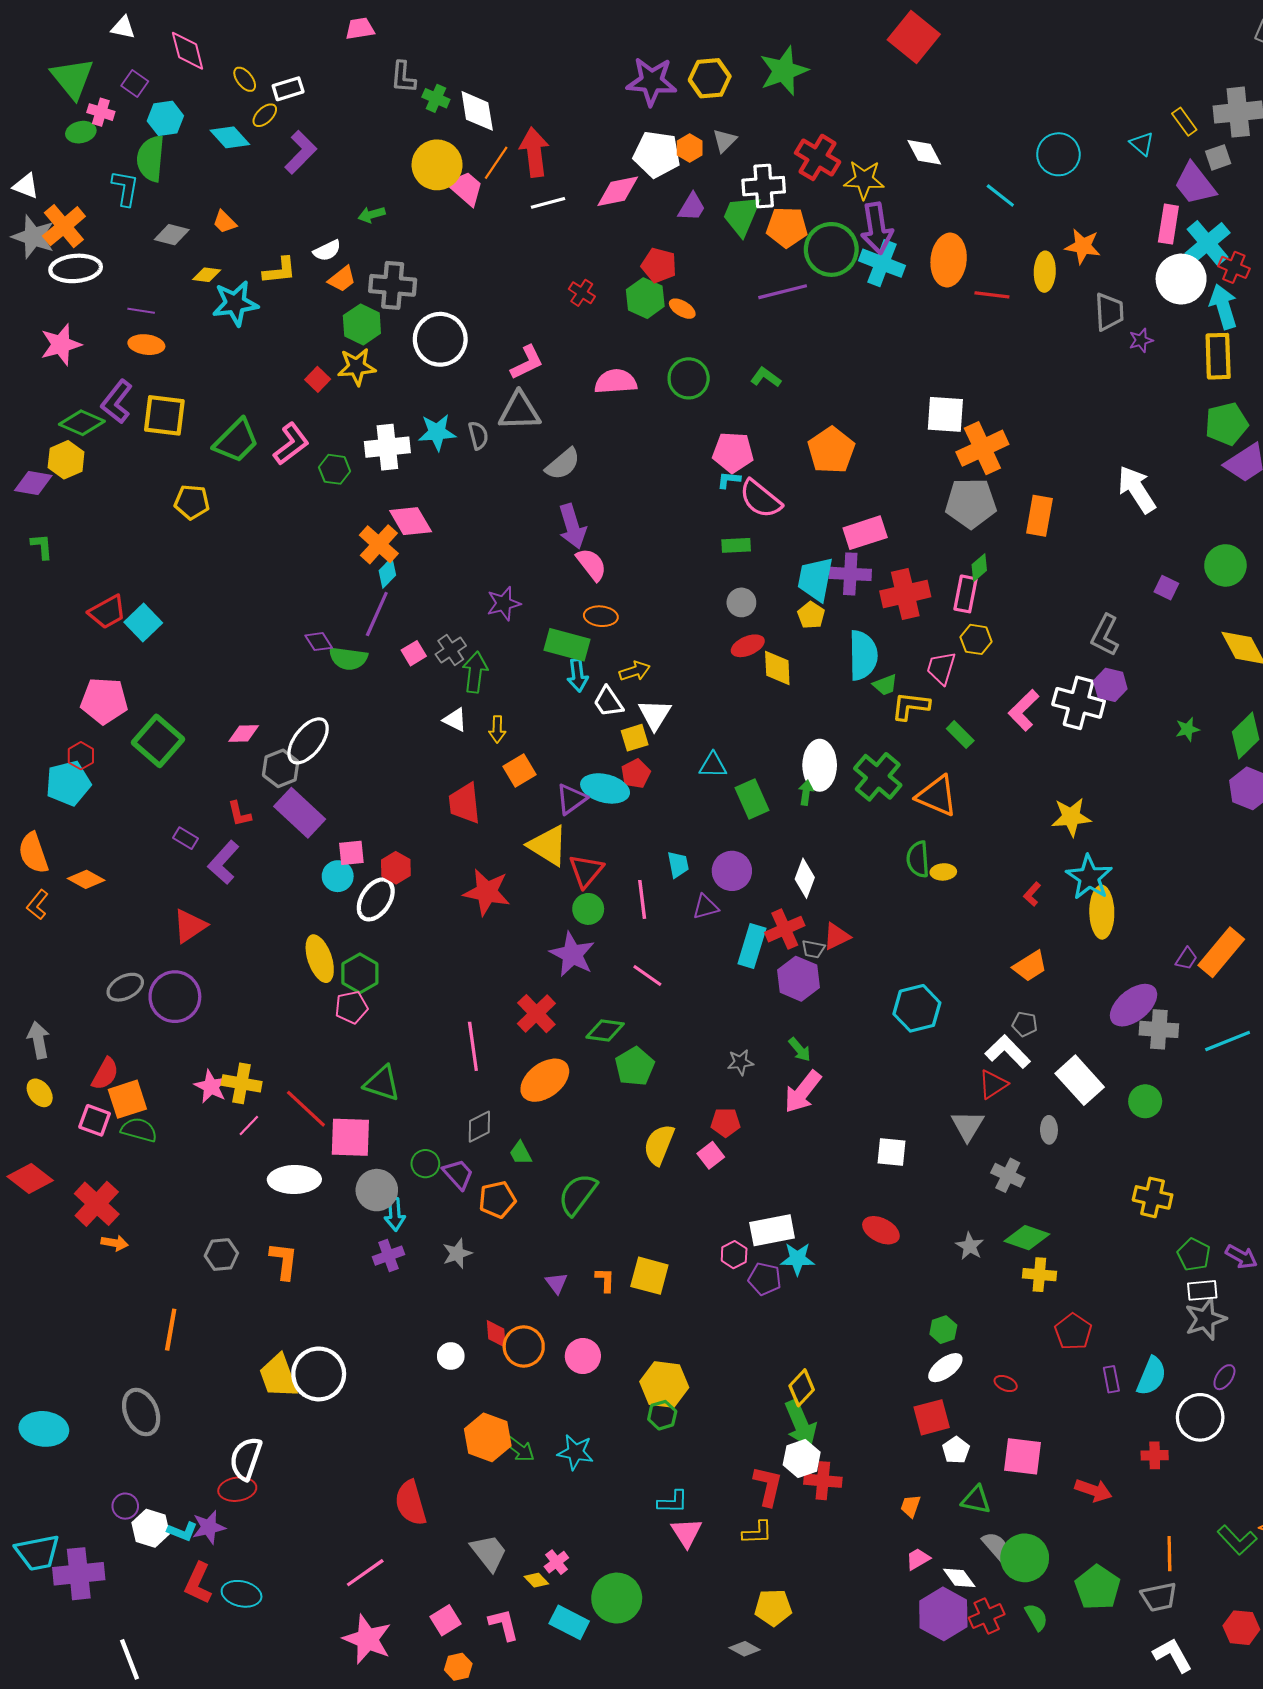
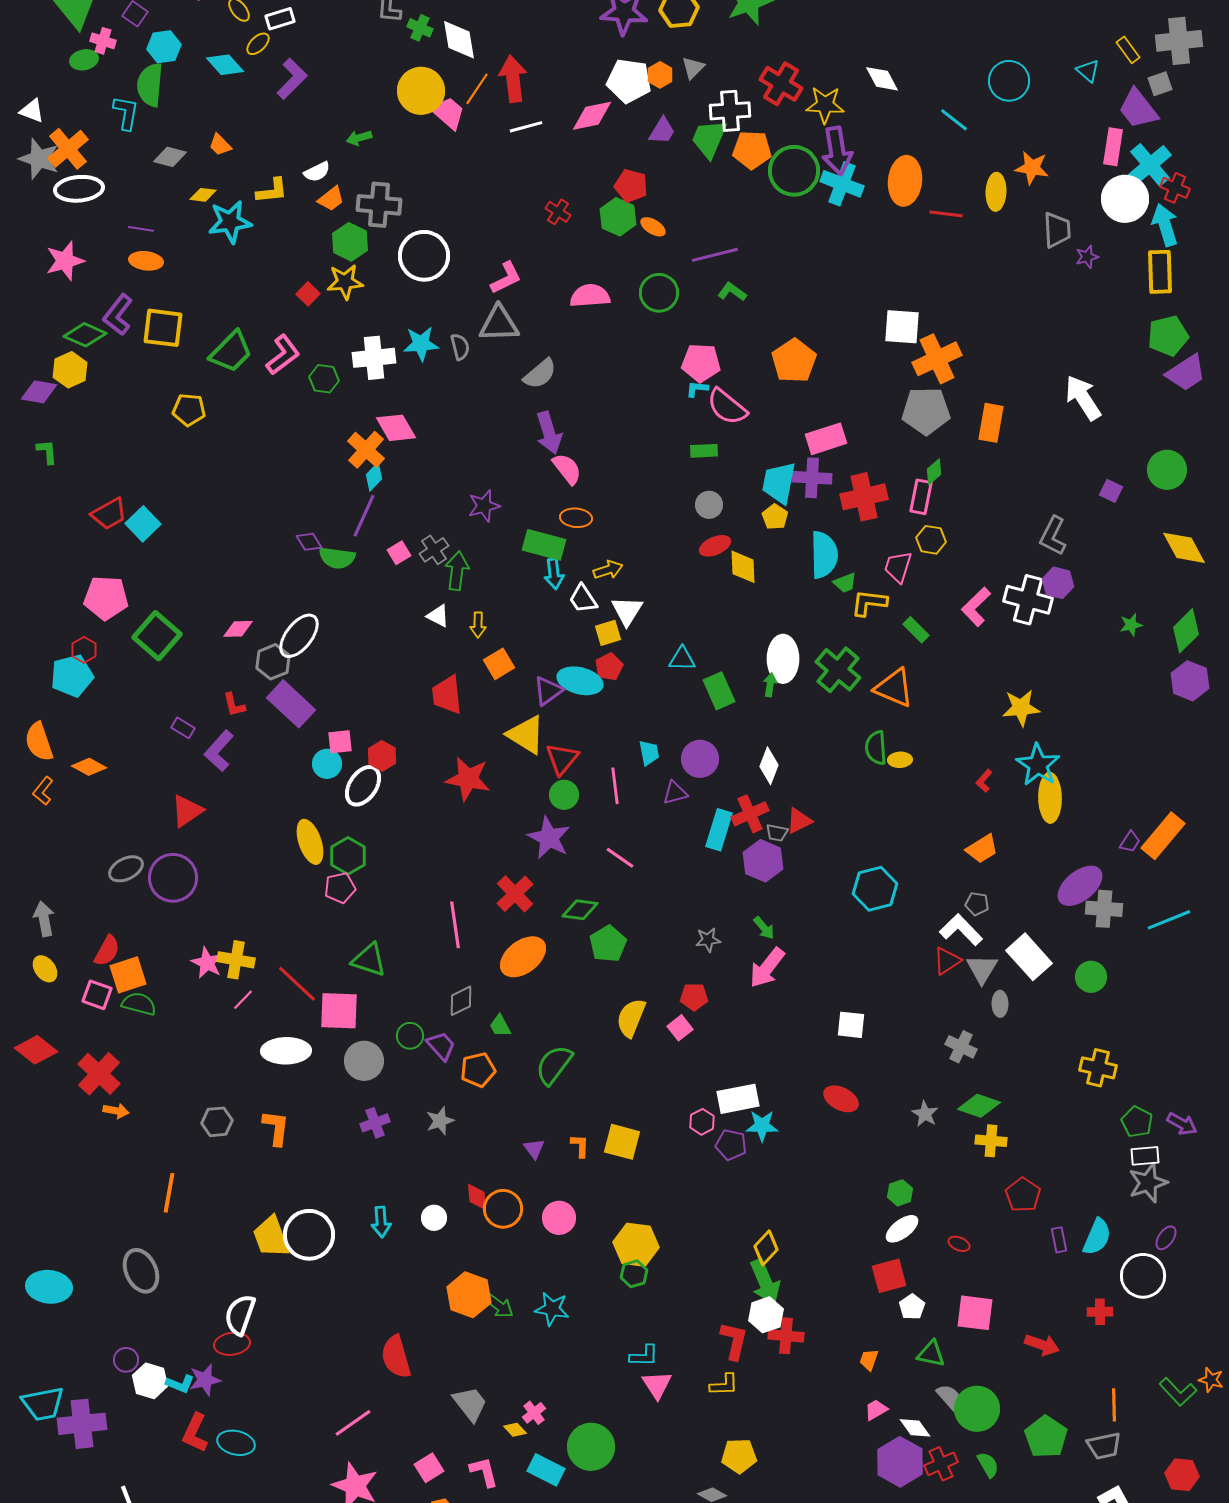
purple line: (783, 292) -> (715, 255), moved
gray triangle: (968, 1126) -> (982, 969), moved
cyan arrow: (395, 1214) -> (381, 1222), moved

